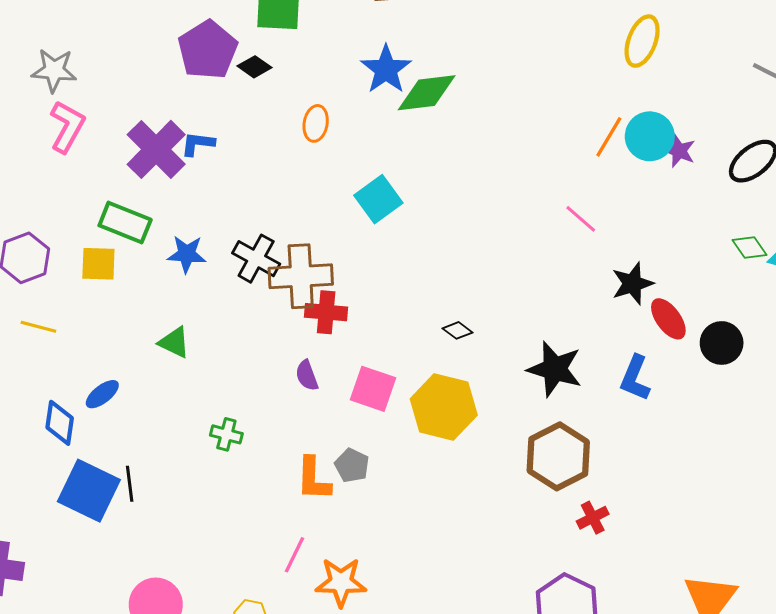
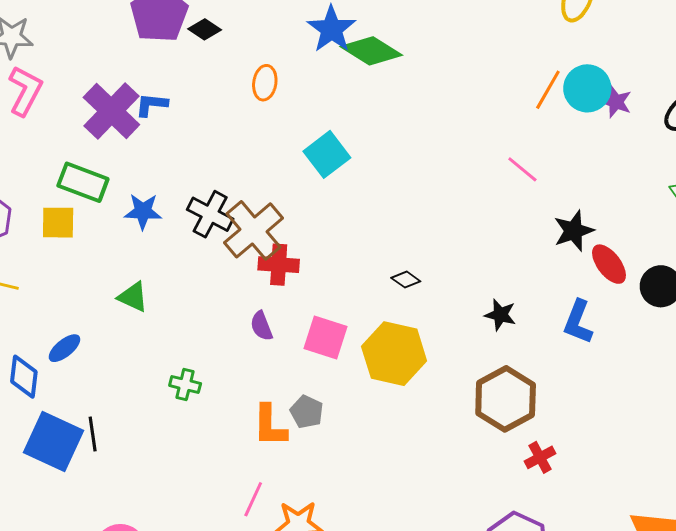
green diamond: (427, 93) -> (371, 51), turned 40
brown cross: (301, 276) -> (253, 230), turned -36
black star: (555, 369) -> (500, 315), size x0.6

